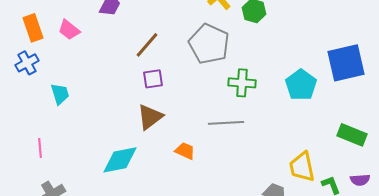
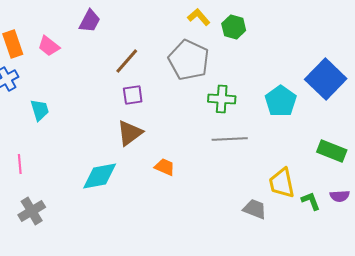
blue square: (346, 63) -> (326, 79), turned -33
gray line: (226, 123) -> (230, 139), moved

